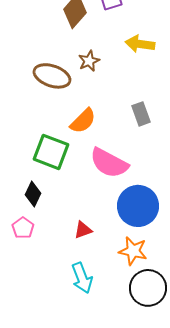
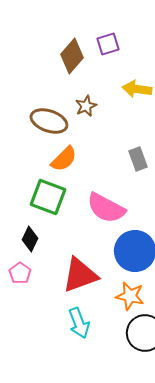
orange semicircle: (83, 121) -> (64, 159), moved
red triangle: (83, 230) -> (80, 275), size x2.0

